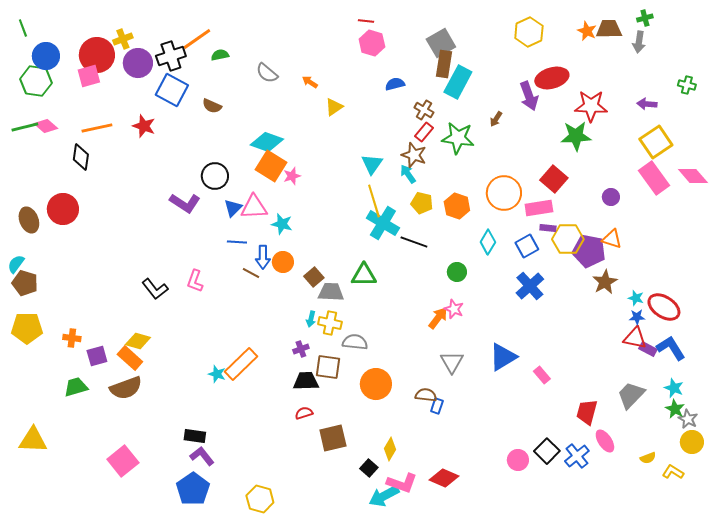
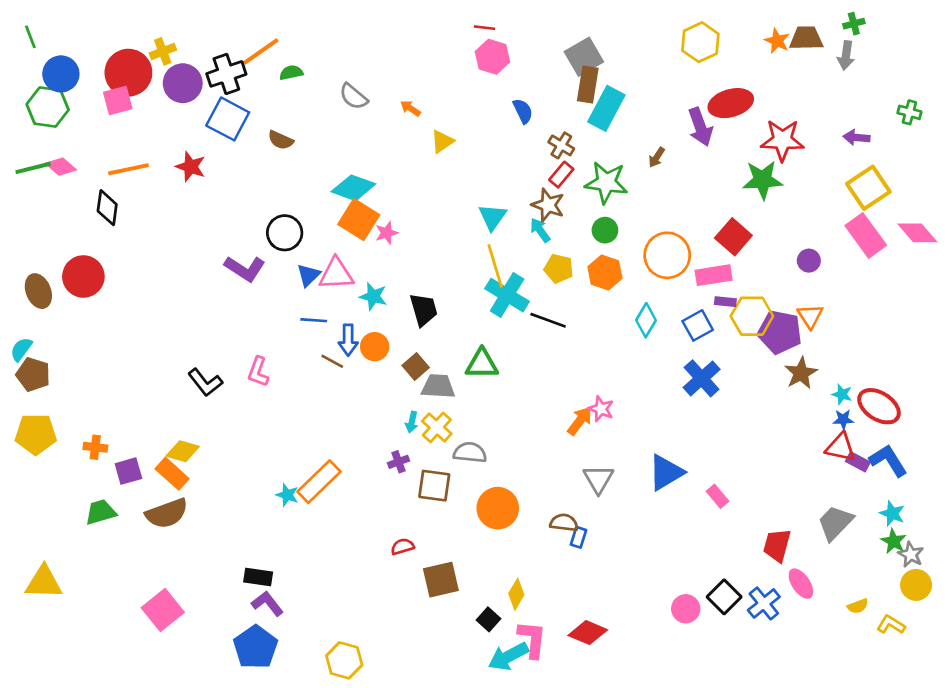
blue semicircle: (395, 84) -> (523, 111), turned 78
orange triangle: (612, 239) -> (810, 316), turned 40
green circle: (457, 272) -> (605, 230), moved
yellow cross: (330, 323) -> (437, 427), turned 30
black trapezoid: (306, 381) -> (424, 310), moved, turned 76
pink L-shape: (402, 483) -> (532, 639), turned -104

